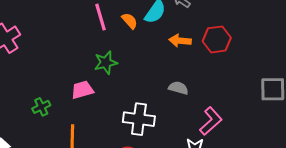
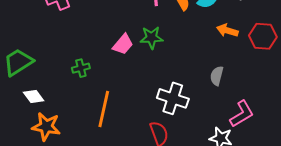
gray semicircle: (178, 88) -> (217, 76), turned -102
pink trapezoid: (82, 90) -> (123, 44), moved, turned 135

